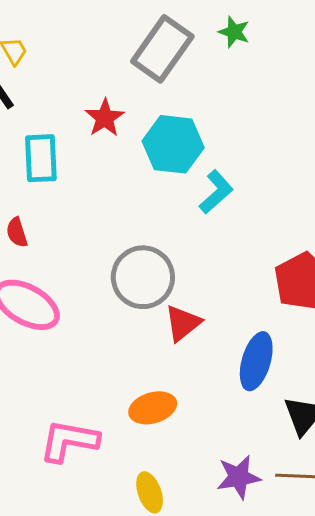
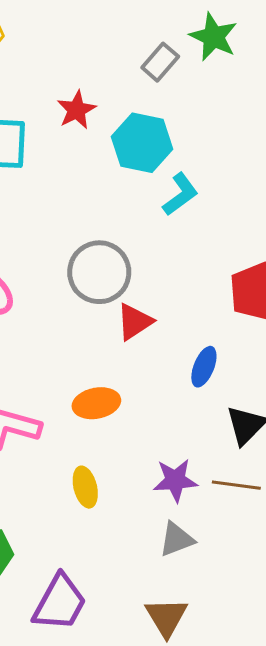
green star: (234, 32) -> (214, 37), size x1.5
gray rectangle: (162, 49) -> (160, 62), moved, size x0.6
blue ellipse: (256, 361) -> (204, 367), size x0.7

